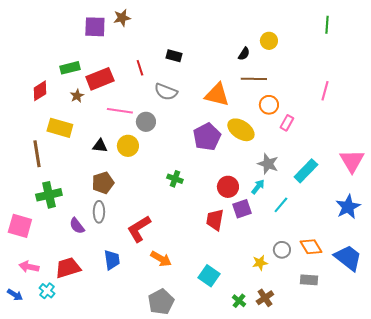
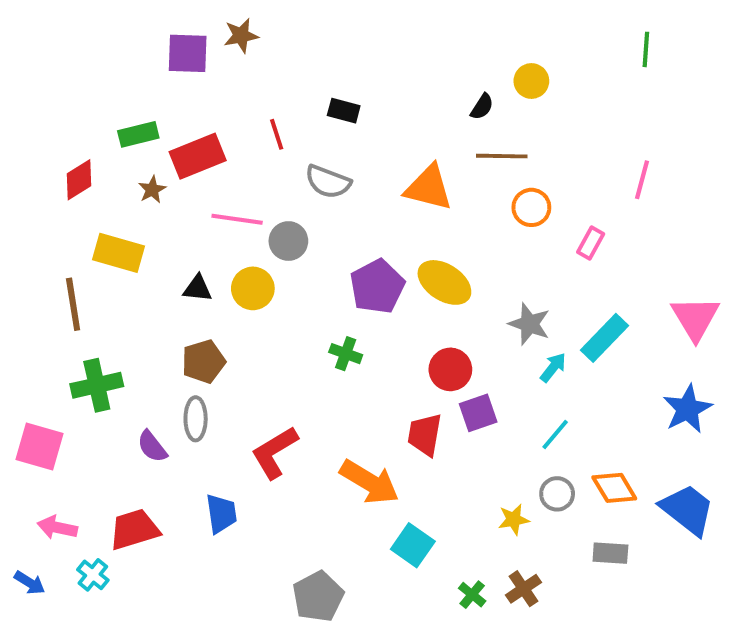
pink rectangle: (287, 123) -> (591, 243), moved
yellow ellipse: (241, 130) -> (444, 282), moved
purple pentagon: (207, 137) -> (377, 286), moved
cyan arrow: (258, 187) -> (553, 367), moved
cyan line: (281, 205) -> (555, 435), moved
orange arrow: (161, 259) -> (369, 482), moved, size x1.4

